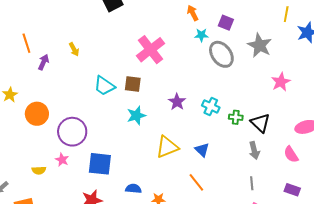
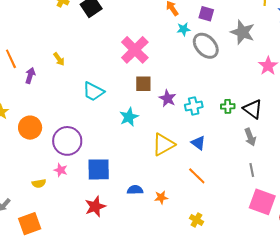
brown square: (133, 84) -> (143, 84), moved
cyan cross: (211, 106) -> (194, 106), moved, turned -30

